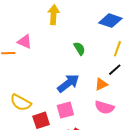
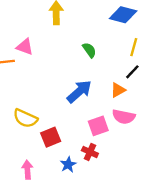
pink square: (65, 110) -> (98, 126), moved

